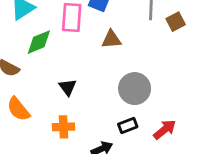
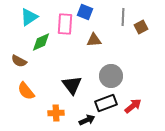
black triangle: (68, 87) -> (72, 85), moved, size x1.5
black rectangle: (128, 125) -> (106, 103), size x1.5
orange cross: (63, 127) -> (56, 113), moved

